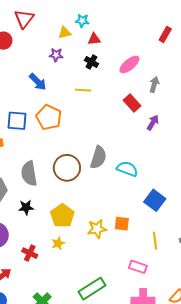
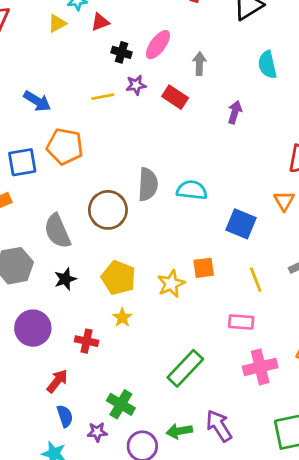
purple star: (56, 55) -> (136, 85), moved
black cross: (91, 62) -> (122, 52), moved
purple arrow: (153, 123) -> (235, 112), moved

